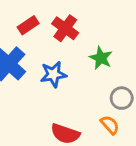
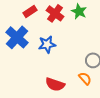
green star: (101, 58) -> (79, 11), moved

